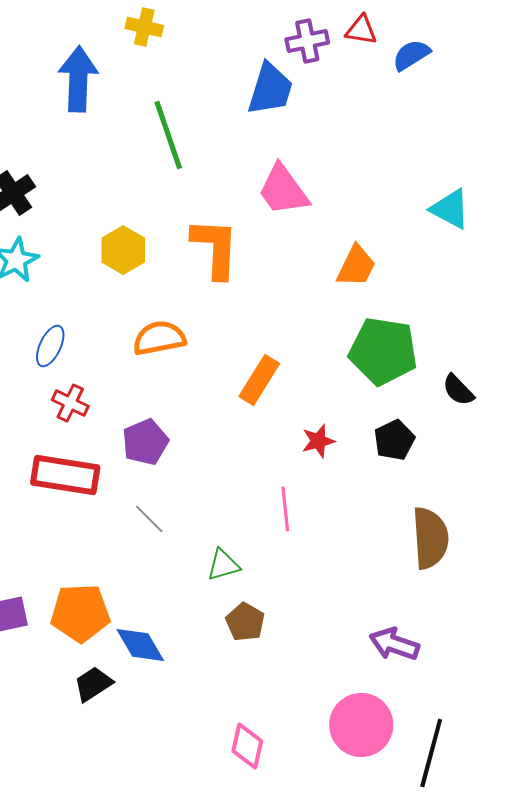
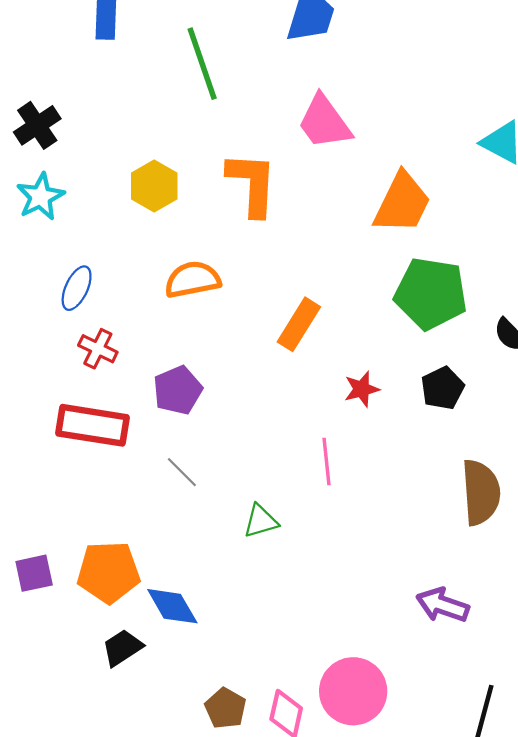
orange trapezoid: (356, 266) -> (402, 203), size x1.4
brown pentagon: (245, 622) -> (226, 708), moved
pink circle: (361, 725) -> (353, 691), moved

